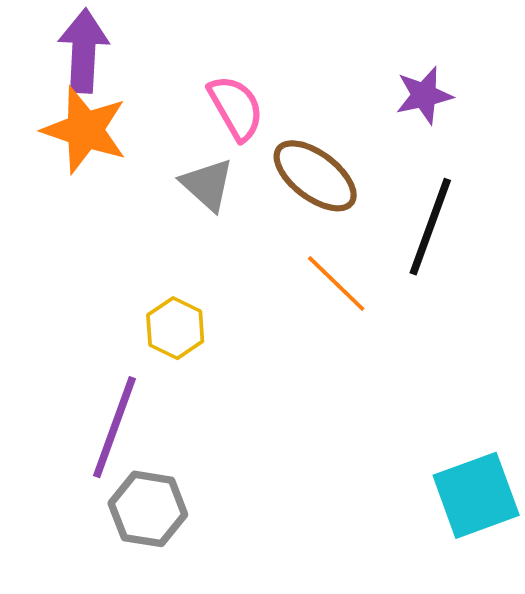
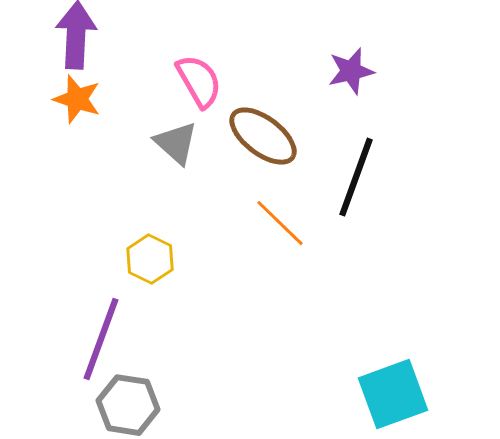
orange star: (85, 130) -> (77, 99), size x0.7

